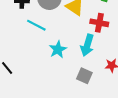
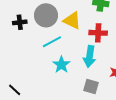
cyan line: (36, 25) -> (52, 42), moved, turned -48

